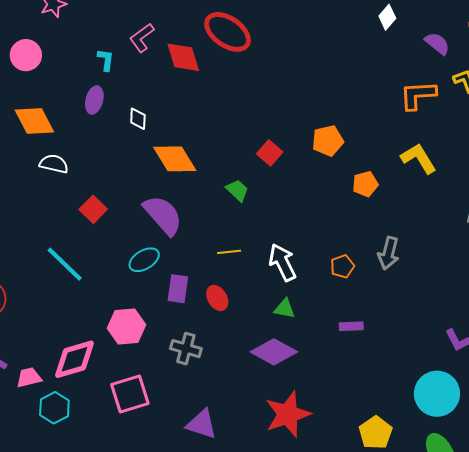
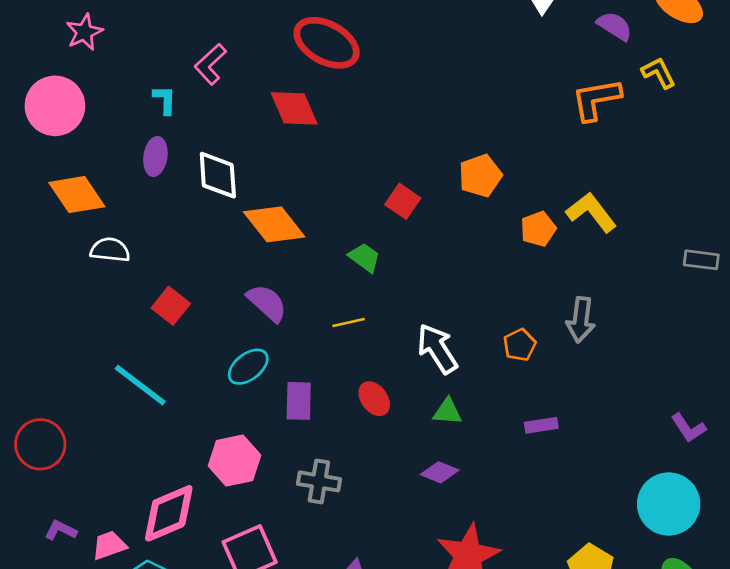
pink circle: (26, 55) -> (55, 106), size x1.4
red diamond: (183, 57) -> (294, 108), moved
white diamond: (138, 119) -> (218, 175), size x1.6
yellow L-shape: (419, 158) -> (591, 212), moved
purple semicircle: (163, 215) -> (267, 303), size x0.7
yellow line: (229, 252) -> (349, 322), moved
red ellipse: (217, 298) -> (374, 399), moved
purple diamond: (274, 352) -> (440, 472), size x0.6

